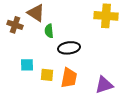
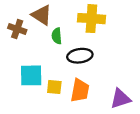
yellow cross: (106, 16) -> (91, 19), moved
cyan square: (27, 65) -> (31, 75), size x1.5

